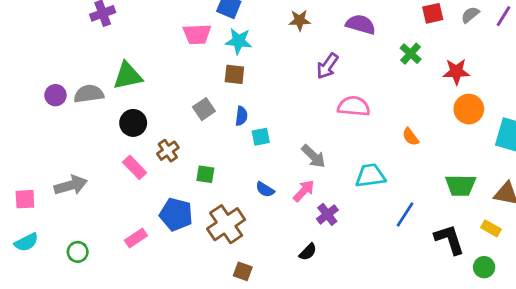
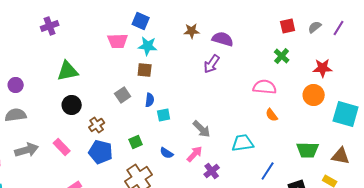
purple semicircle: (361, 24) -> (223, 39), moved
green cross: (411, 54) -> (282, 56), moved
red star: (456, 72) -> (323, 68), moved
gray semicircle: (89, 94) -> (16, 115), moved
pink semicircle: (354, 106) -> (265, 87), moved
pink rectangle: (135, 167) -> (62, 147), moved
green square: (205, 174) -> (136, 142), moved, turned -32
blue pentagon: (176, 214) -> (101, 152), moved

